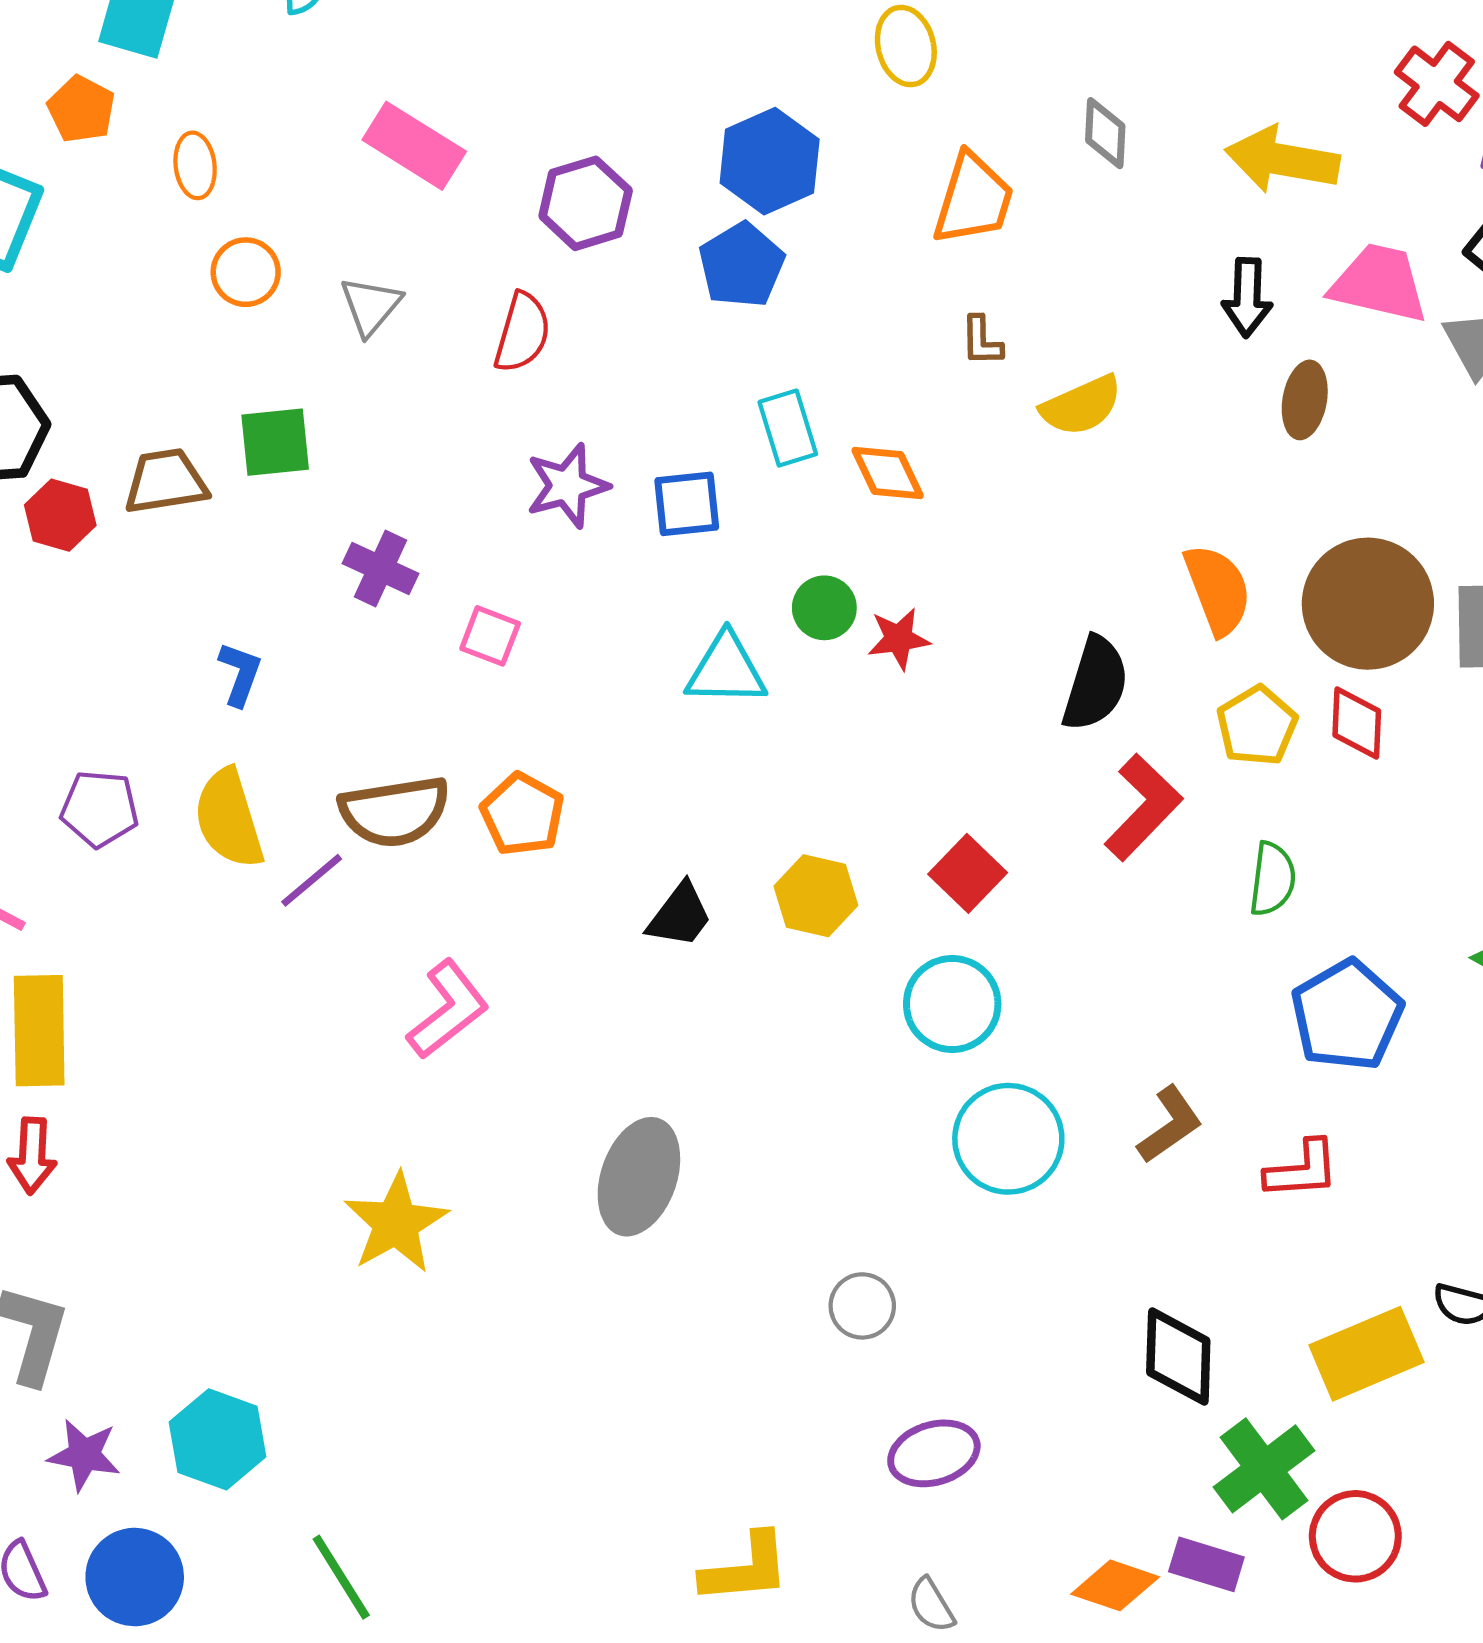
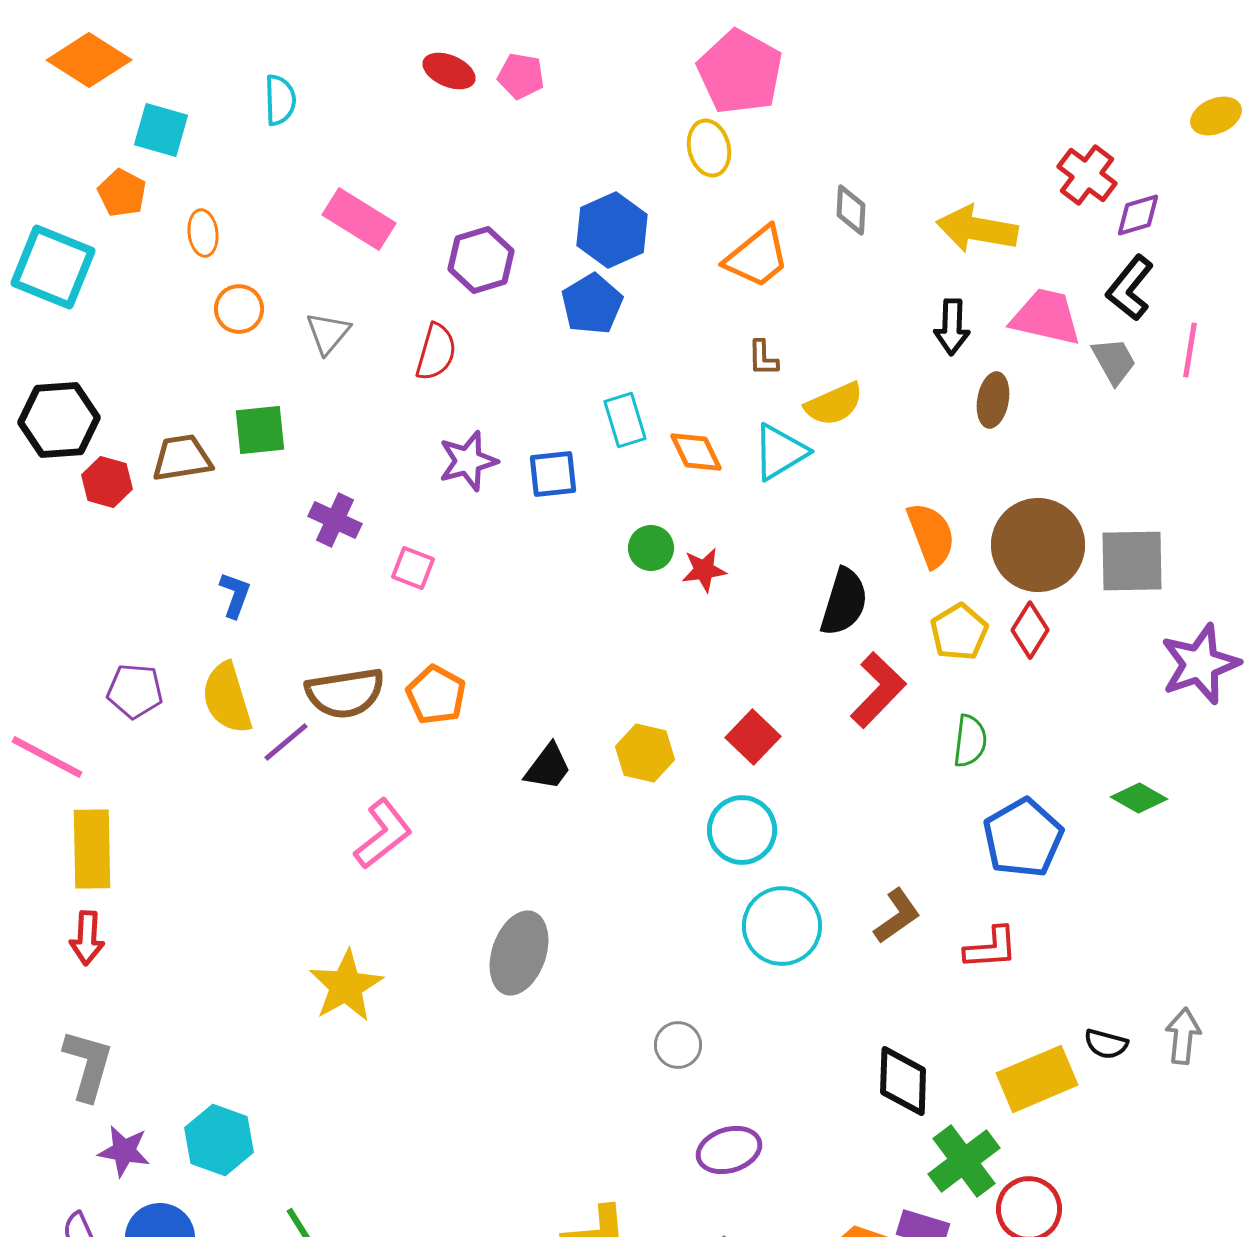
orange trapezoid: (973, 199) -> (757, 257), turned 34
cyan triangle: (726, 670) -> (780, 452), moved, turned -32
red diamond: (1357, 723) -> (1030, 630), turned 30

